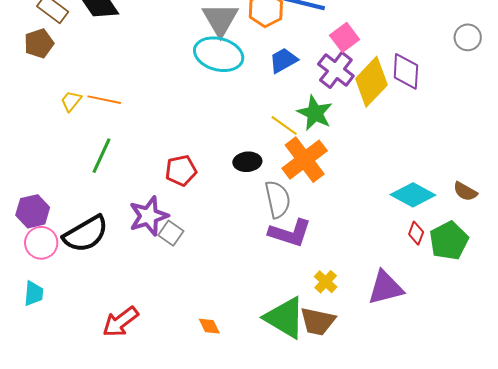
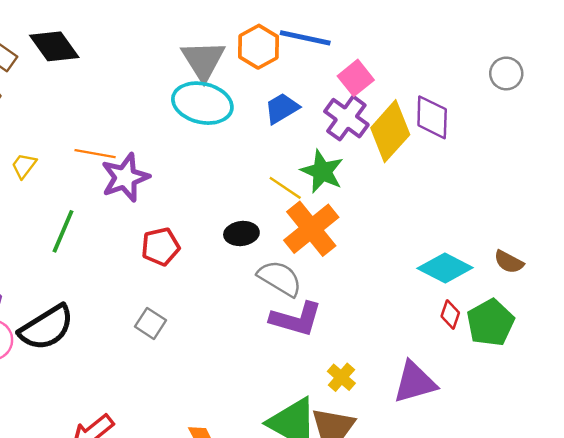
orange line: (104, 100) -> (95, 154), moved
gray semicircle: (278, 199) -> (280, 278), turned -45
purple star: (149, 216) -> (125, 177), moved

